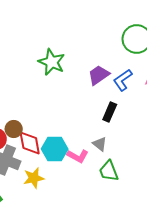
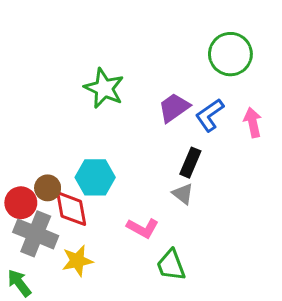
gray triangle: (100, 144) -> (183, 194), moved
cyan hexagon: (55, 149) -> (95, 177), moved
green trapezoid: (109, 171) -> (171, 265), moved

